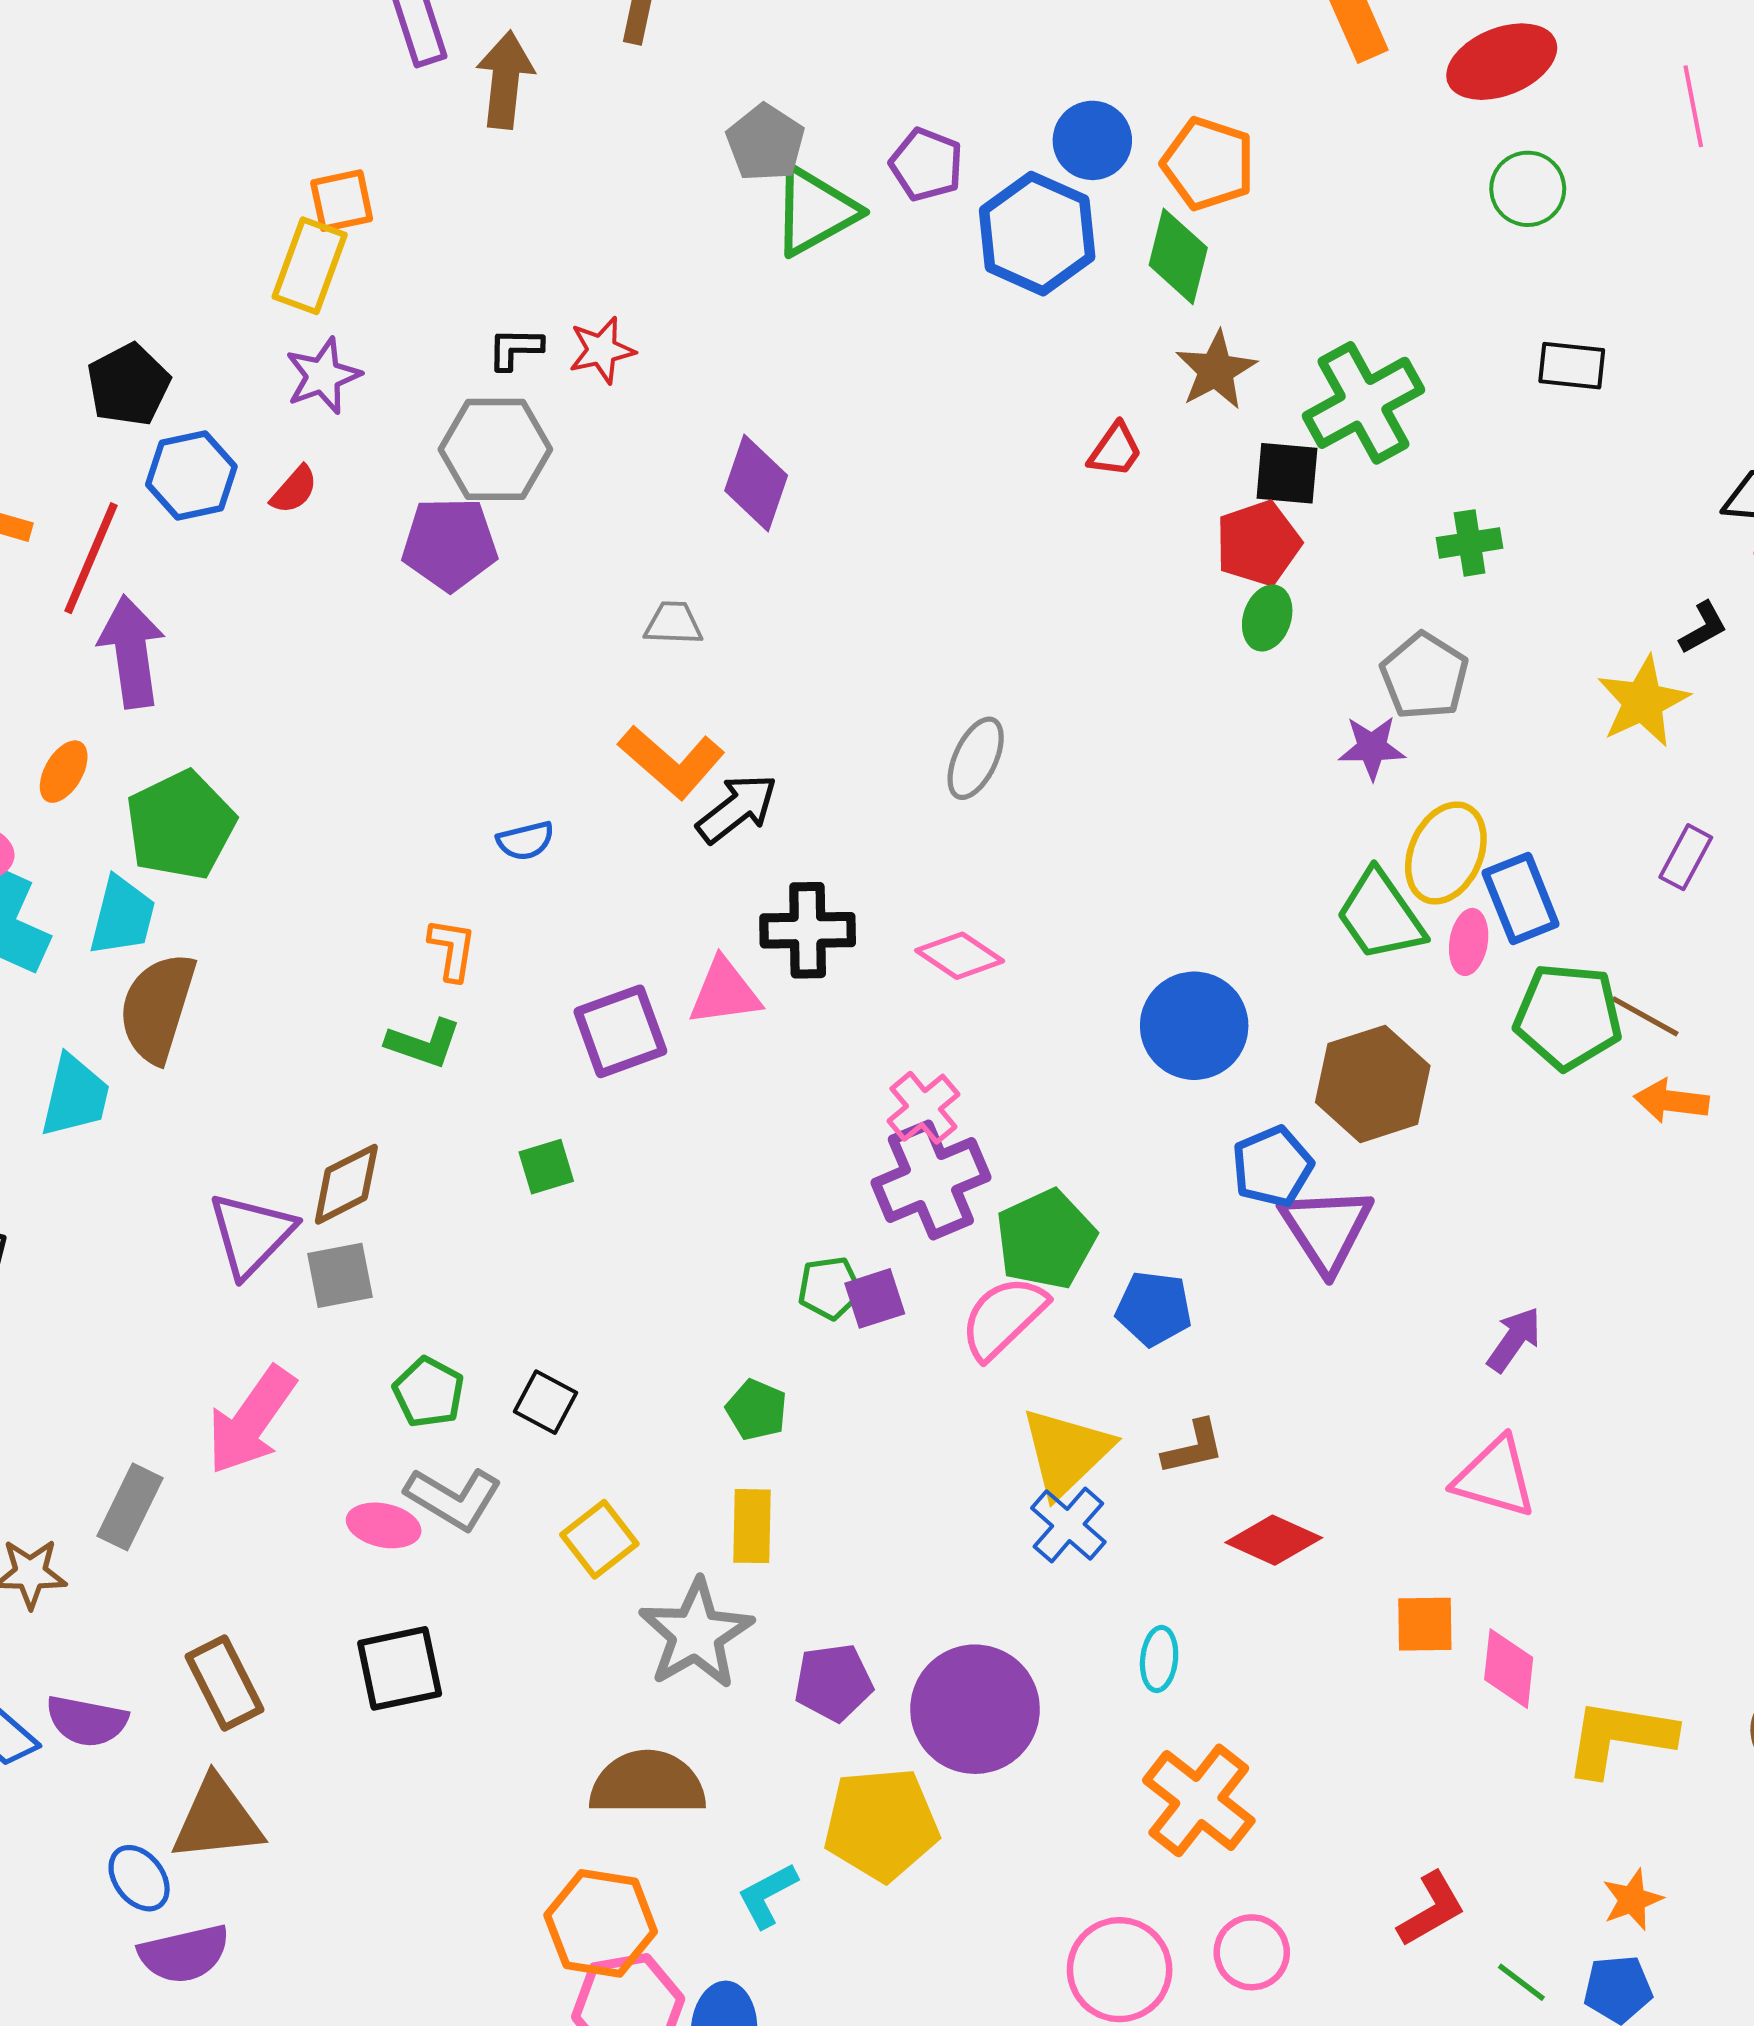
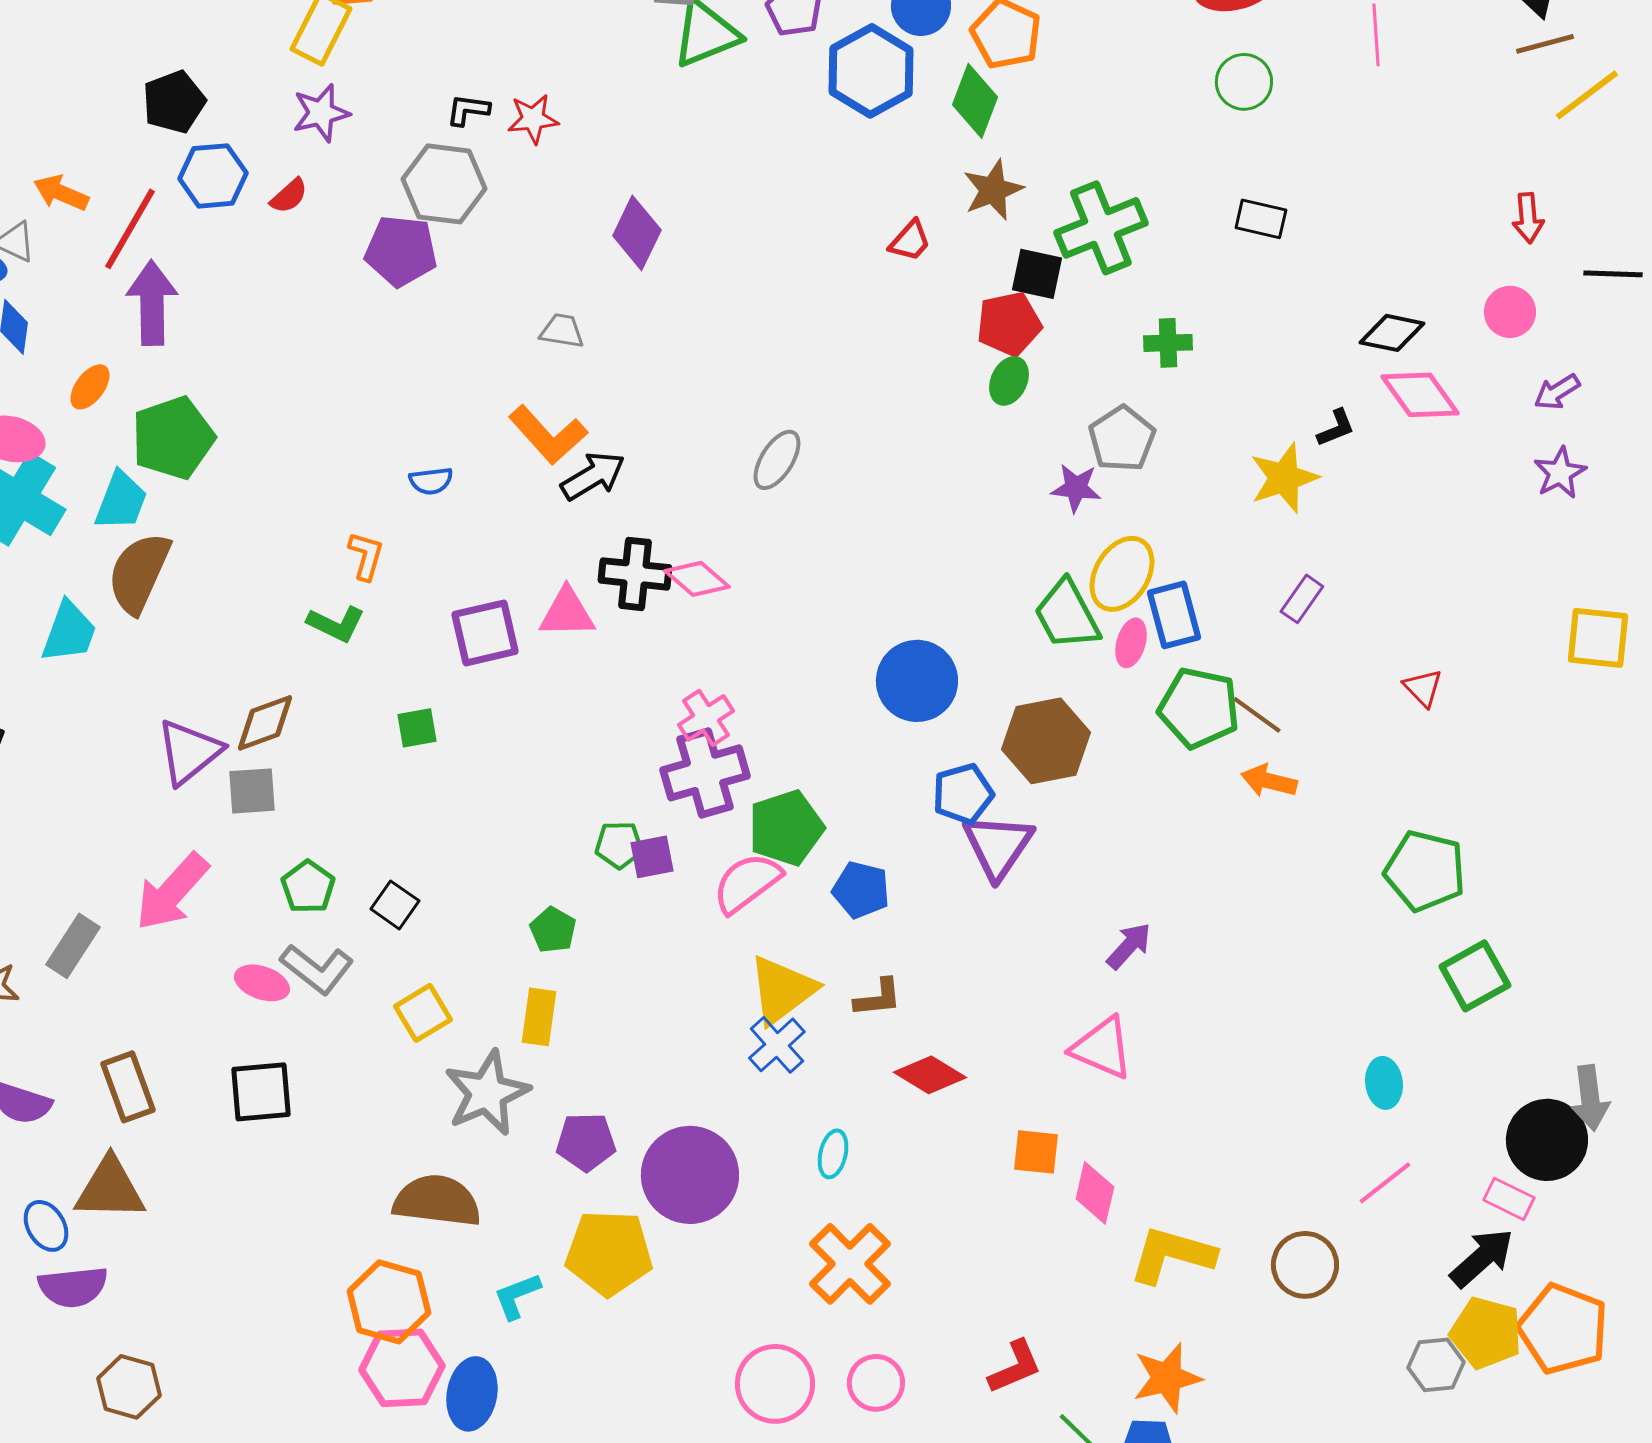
pink diamond: (960, 956) -> (697, 579), moved
orange star: (1632, 1900) -> (1167, 1378), size x1.5

